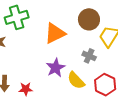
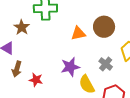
brown circle: (89, 19) -> (104, 27), moved
orange triangle: (55, 33) -> (78, 33), size x0.7

